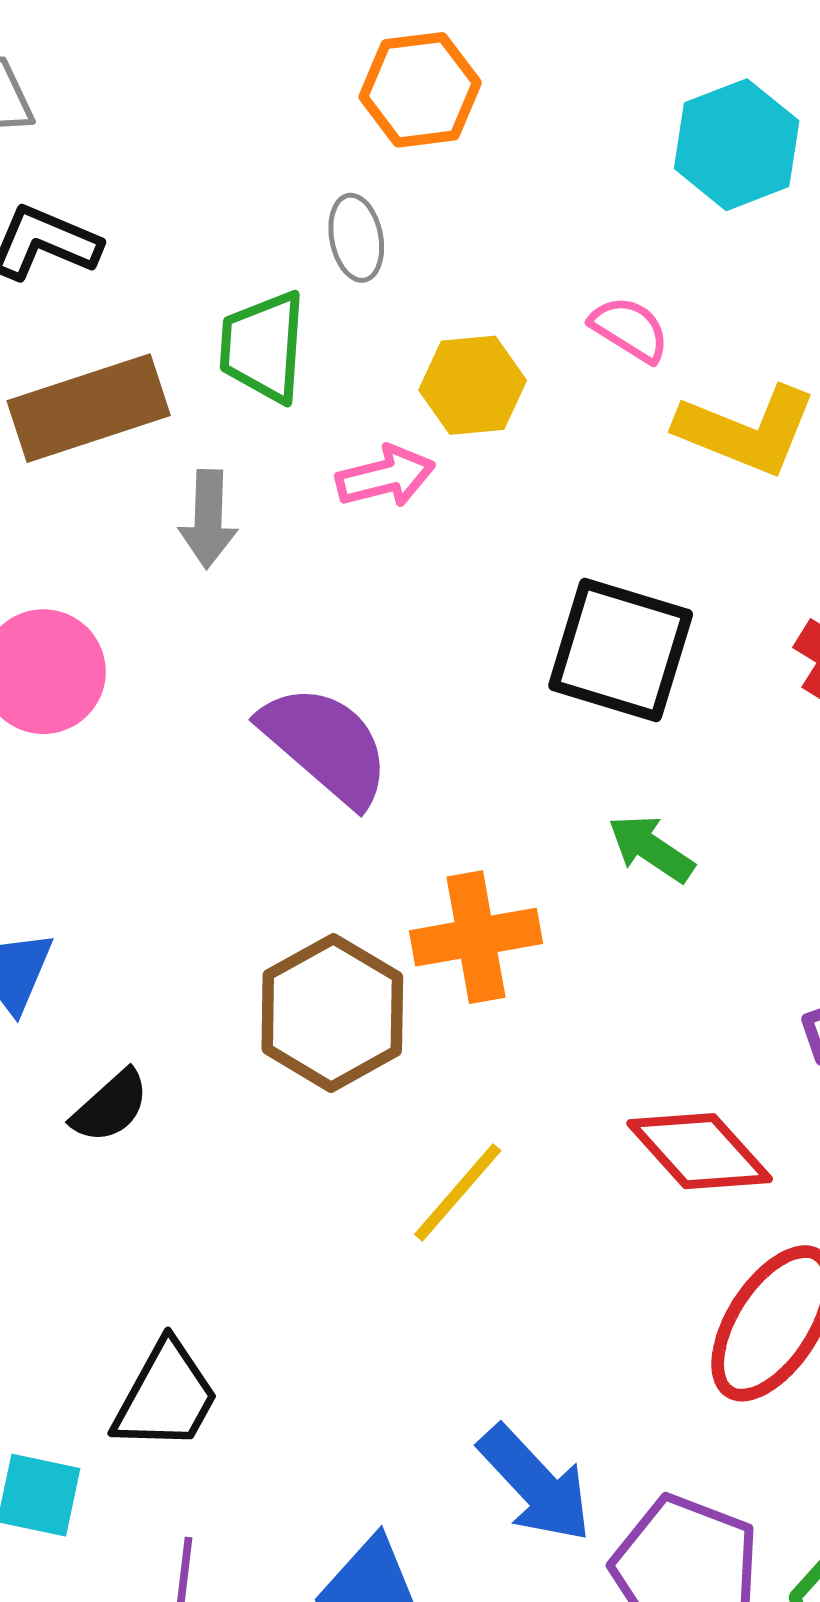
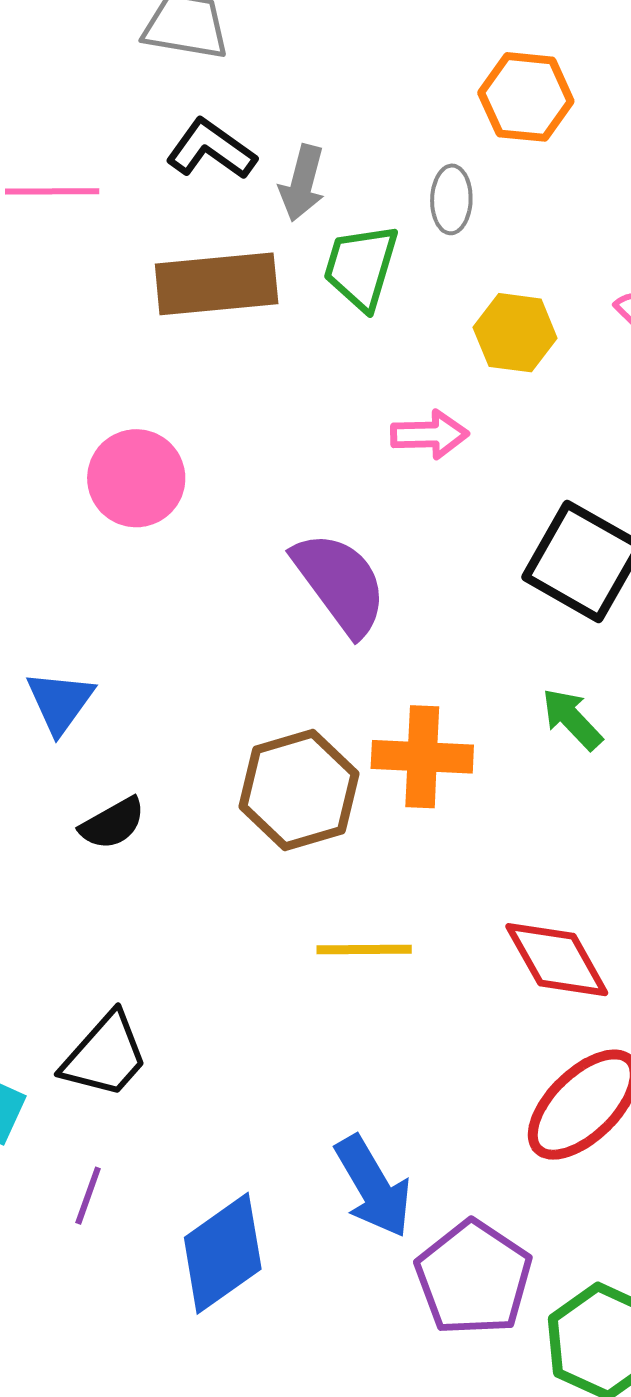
pink arrow: (385, 476) -> (430, 435), moved
gray arrow: (208, 519) -> (302, 183), moved
yellow line: (458, 1192) -> (364, 949), turned 36

